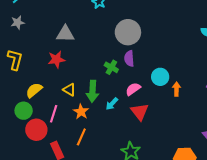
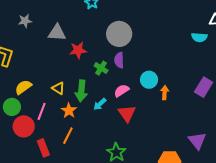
gray star: (18, 22) -> (25, 21), moved
red star: (56, 59) -> (78, 50), moved

